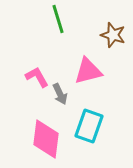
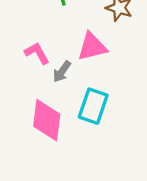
gray arrow: (60, 94) -> (62, 72), turned 60

